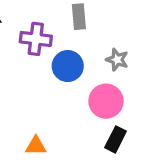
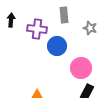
gray star: (117, 60) -> (90, 28), moved

